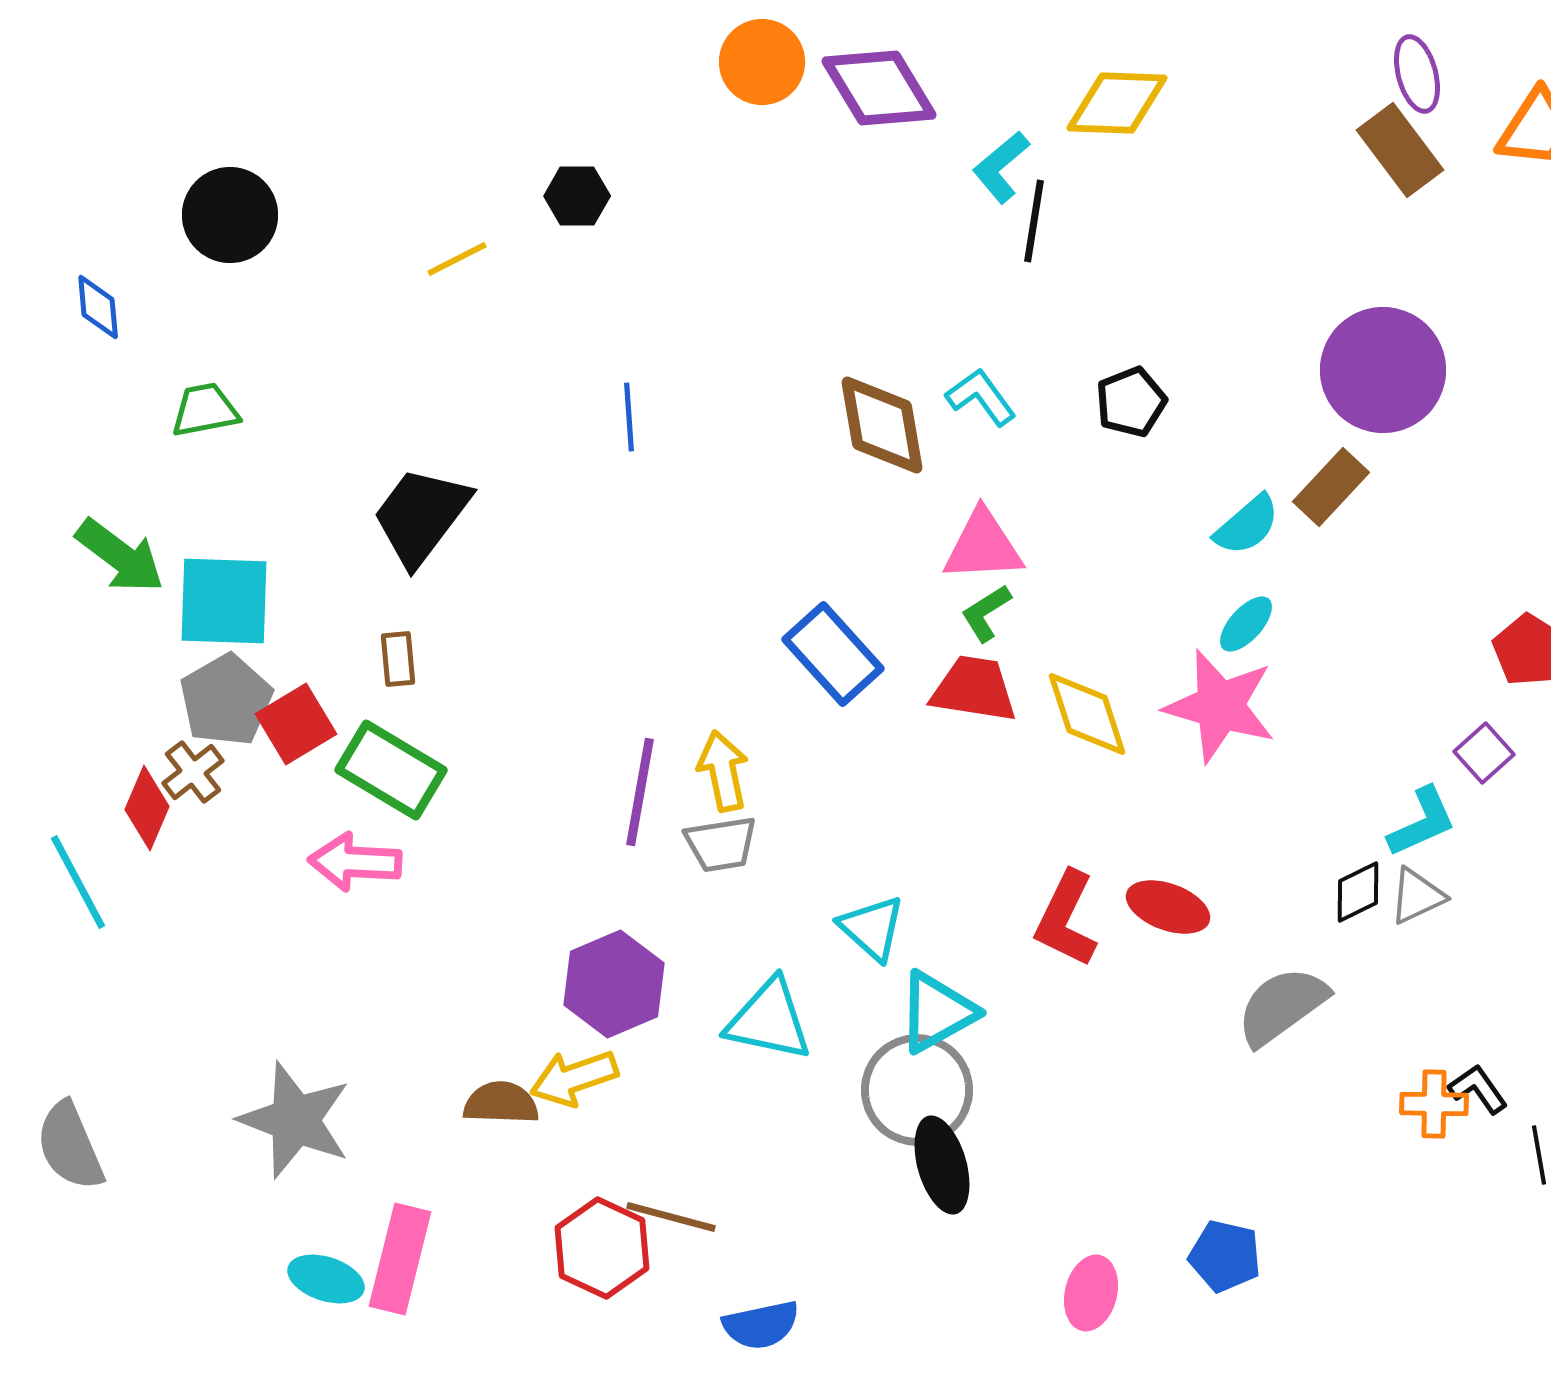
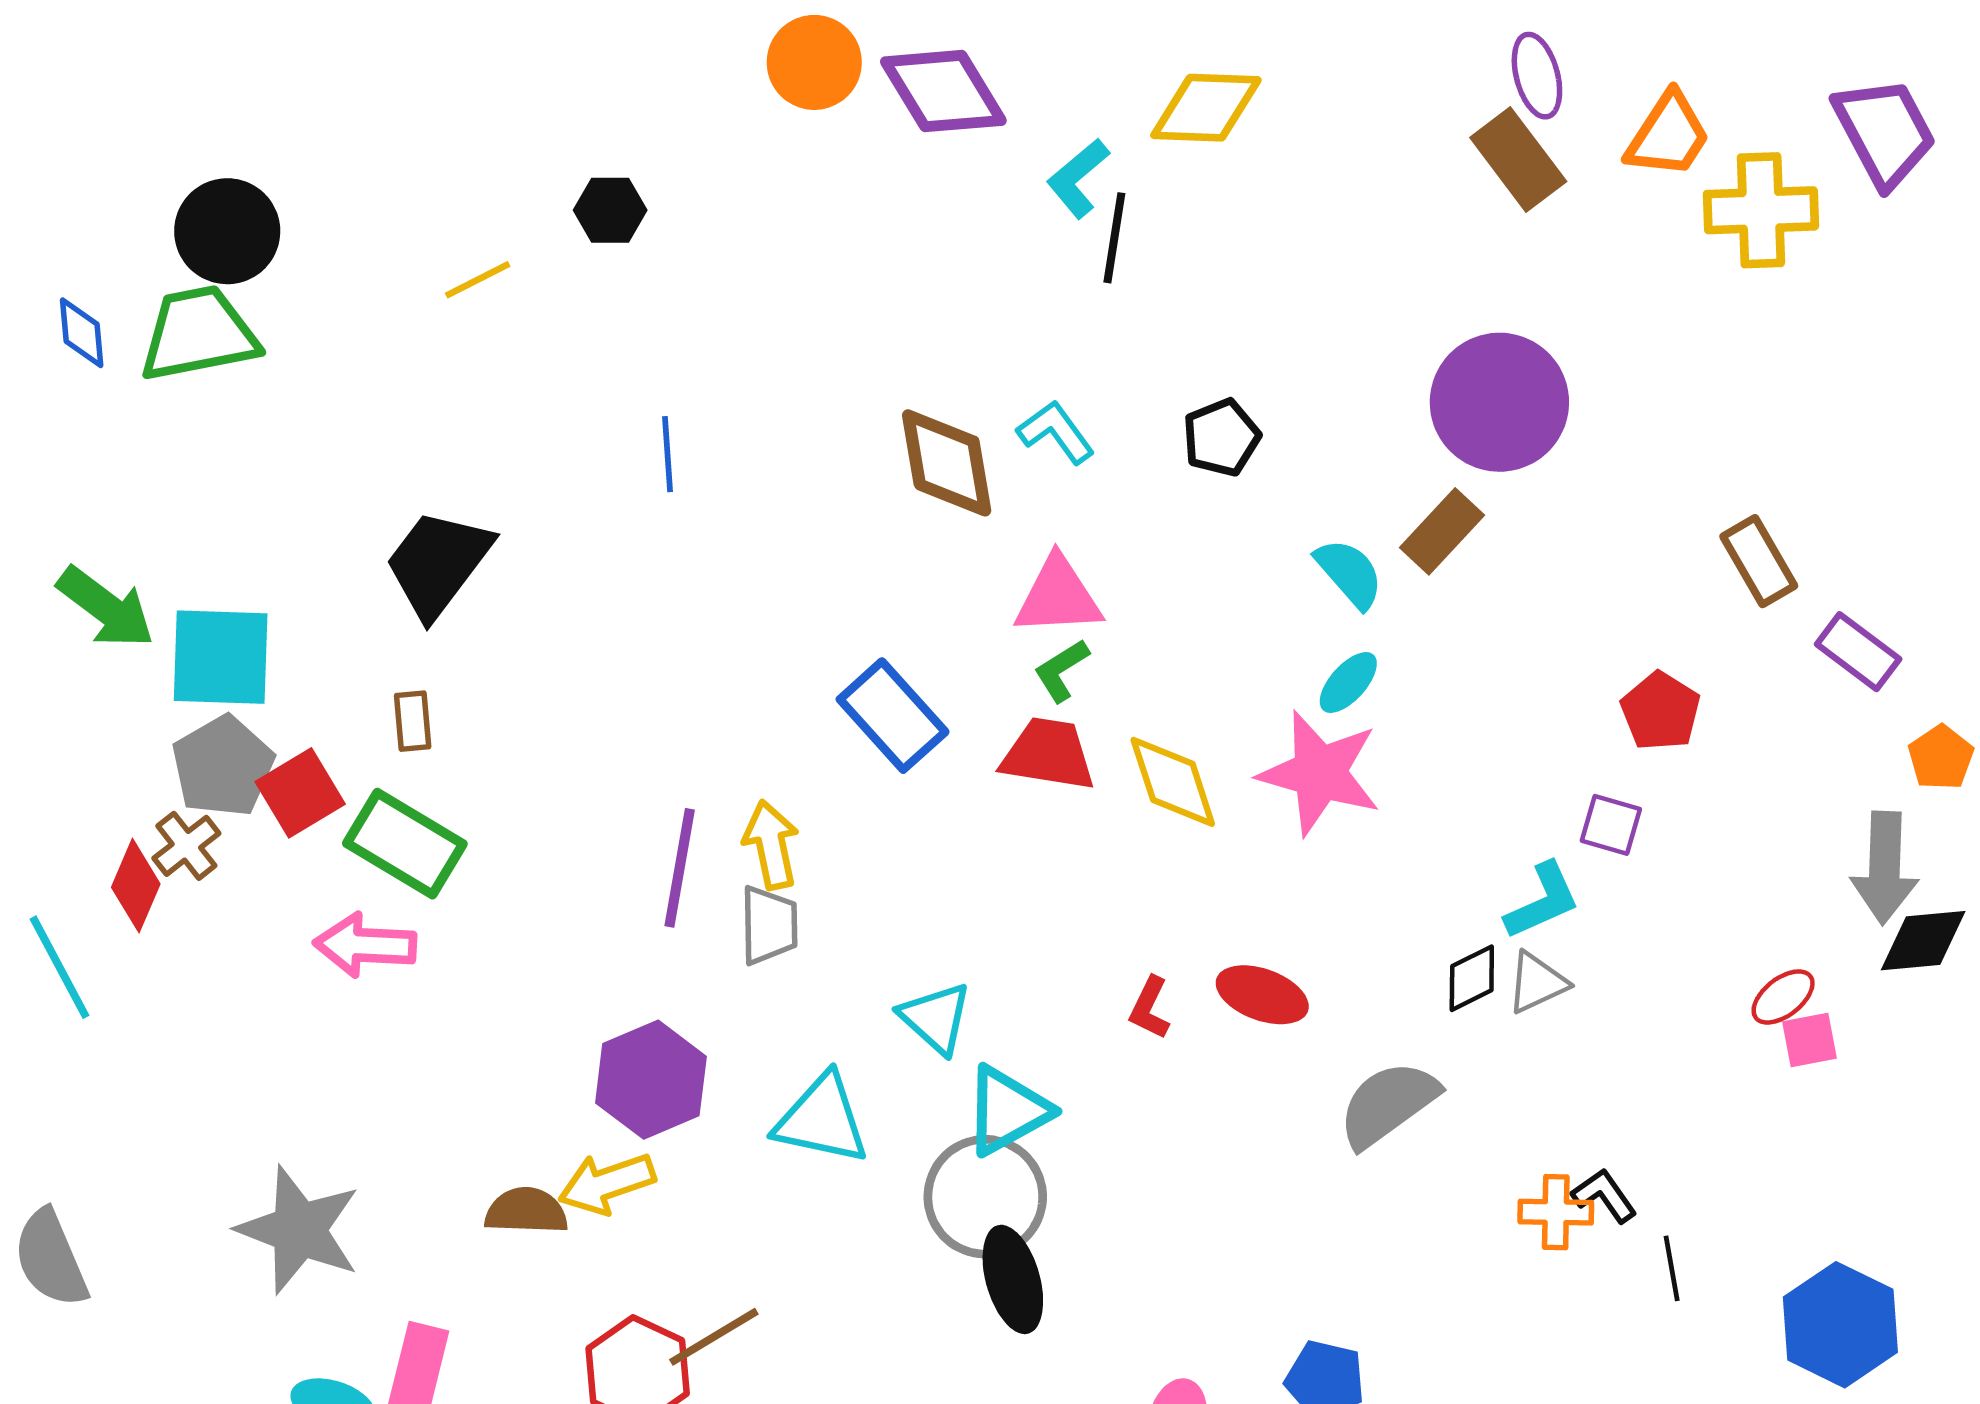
green trapezoid: (205, 410) -> (199, 334), moved, size x1.6
cyan semicircle: (1247, 525) -> (1349, 573), turned -90
purple square: (1484, 753) -> (1611, 825), turned -32
gray trapezoid: (721, 844) -> (769, 925), turned -82
red L-shape: (1066, 919) -> (1150, 1008), size x0.6
brown line: (671, 1217) -> (714, 1337), turned -46

